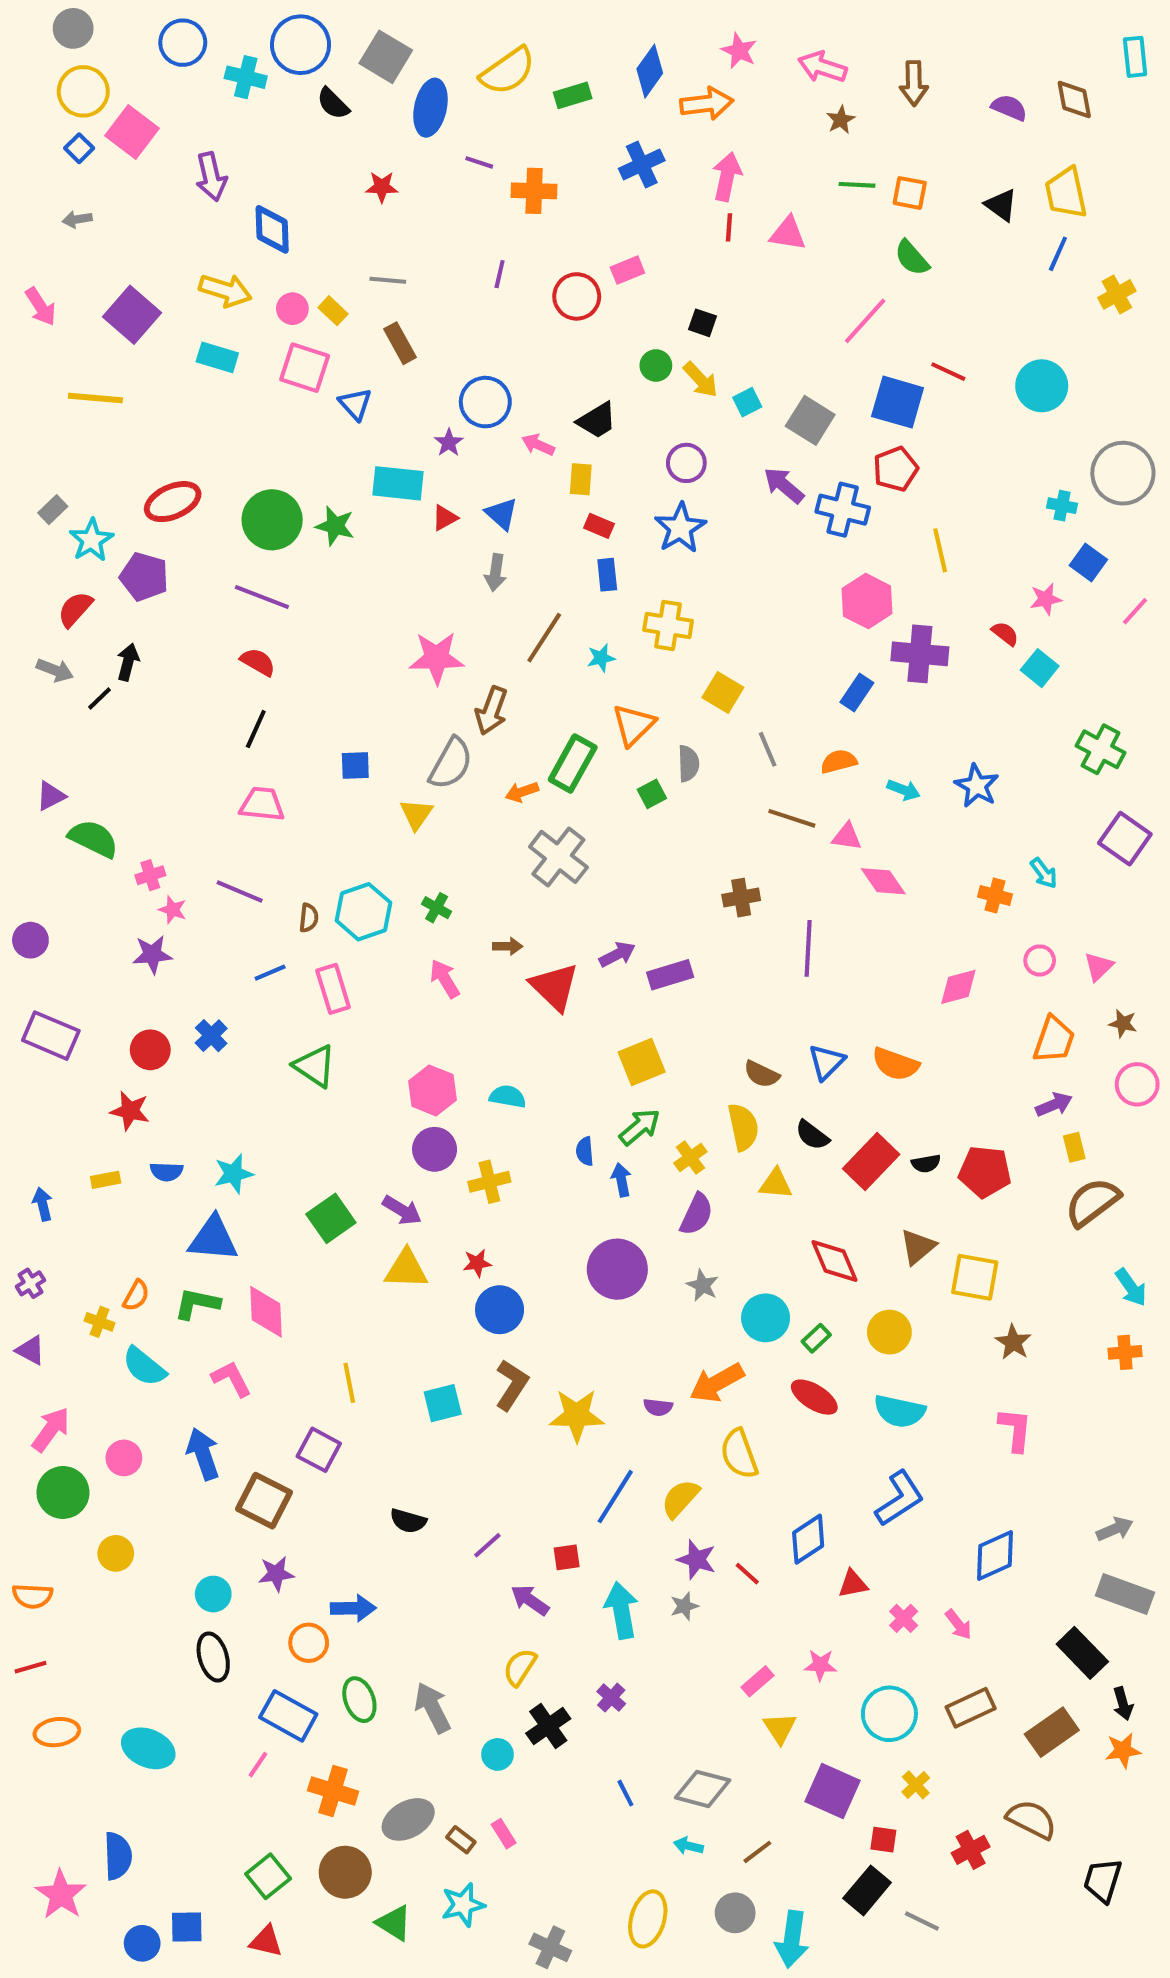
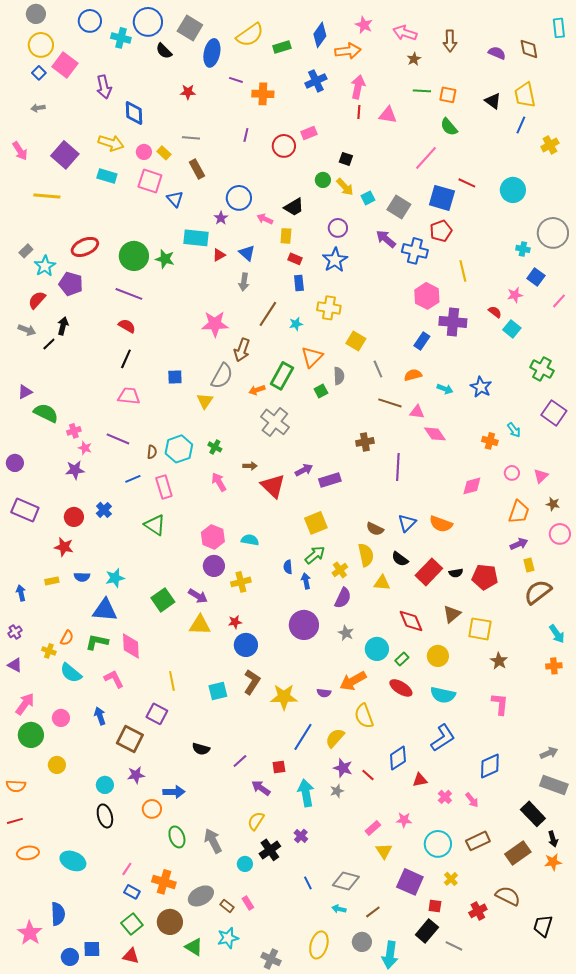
blue arrow: (203, 1454) -> (100, 716), size x0.7
blue rectangle: (288, 1716) -> (132, 892), moved, size x0.6

